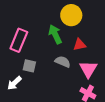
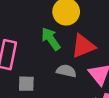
red triangle: (80, 45) -> (83, 46), size x1.5

